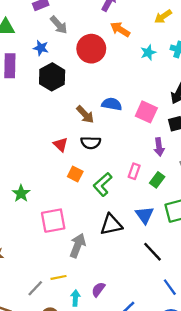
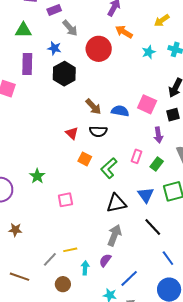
blue semicircle: (112, 104) -> (120, 111), moved
pink square: (53, 221) -> (65, 200), size x0.7
gray arrow: (78, 245) -> (114, 235), moved

